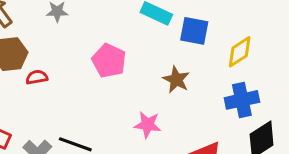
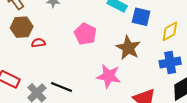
brown star: (176, 80) -> (128, 48), size x1.4
pink star: (148, 125) -> (109, 76), size x1.4

